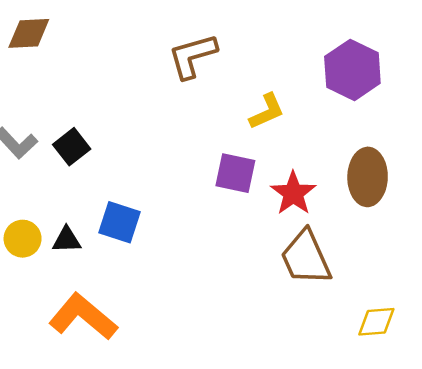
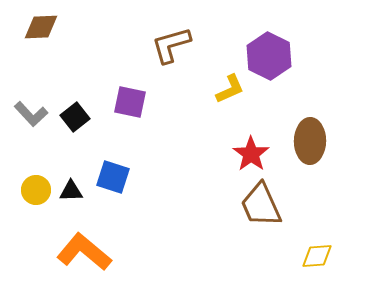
purple hexagon: (352, 70) -> (269, 56), moved
purple square: (235, 173) -> (130, 102), moved

